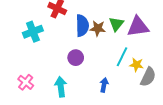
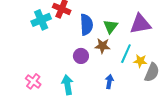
green triangle: (116, 24) -> (111, 26), moved
brown star: (98, 28) -> (102, 46), moved
cyan cross: (33, 32) -> (41, 20), moved

